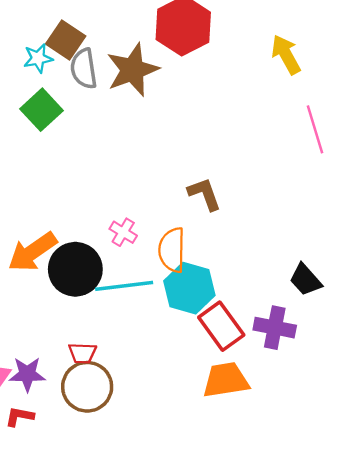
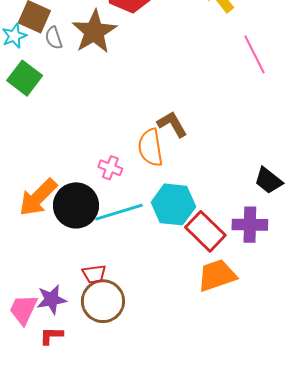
gray semicircle: (84, 69) -> (54, 38), size x0.7
orange semicircle: (172, 250) -> (150, 148), moved

